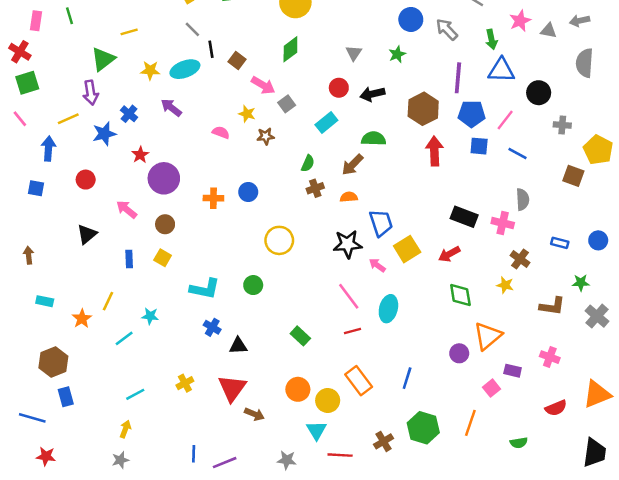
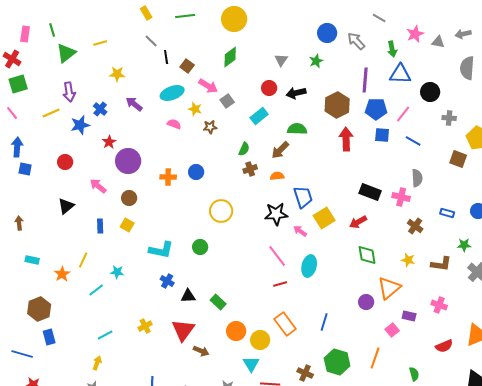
green triangle: (103, 59) -> (66, 53), moved
cyan ellipse: (185, 69) -> (172, 93), moved
blue arrow: (48, 149) -> (17, 147), moved
yellow star: (505, 285) -> (408, 260), moved
green rectangle: (300, 336) -> (218, 302), moved
brown cross: (383, 441) -> (305, 373), turned -35
green semicircle: (519, 443) -> (414, 374), turned -96

